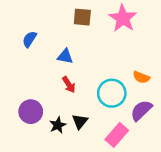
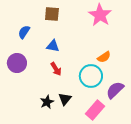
brown square: (82, 17) -> (52, 14), moved
orange semicircle: (141, 77) -> (104, 57), moved, turned -56
purple circle: (31, 112) -> (17, 63), moved

